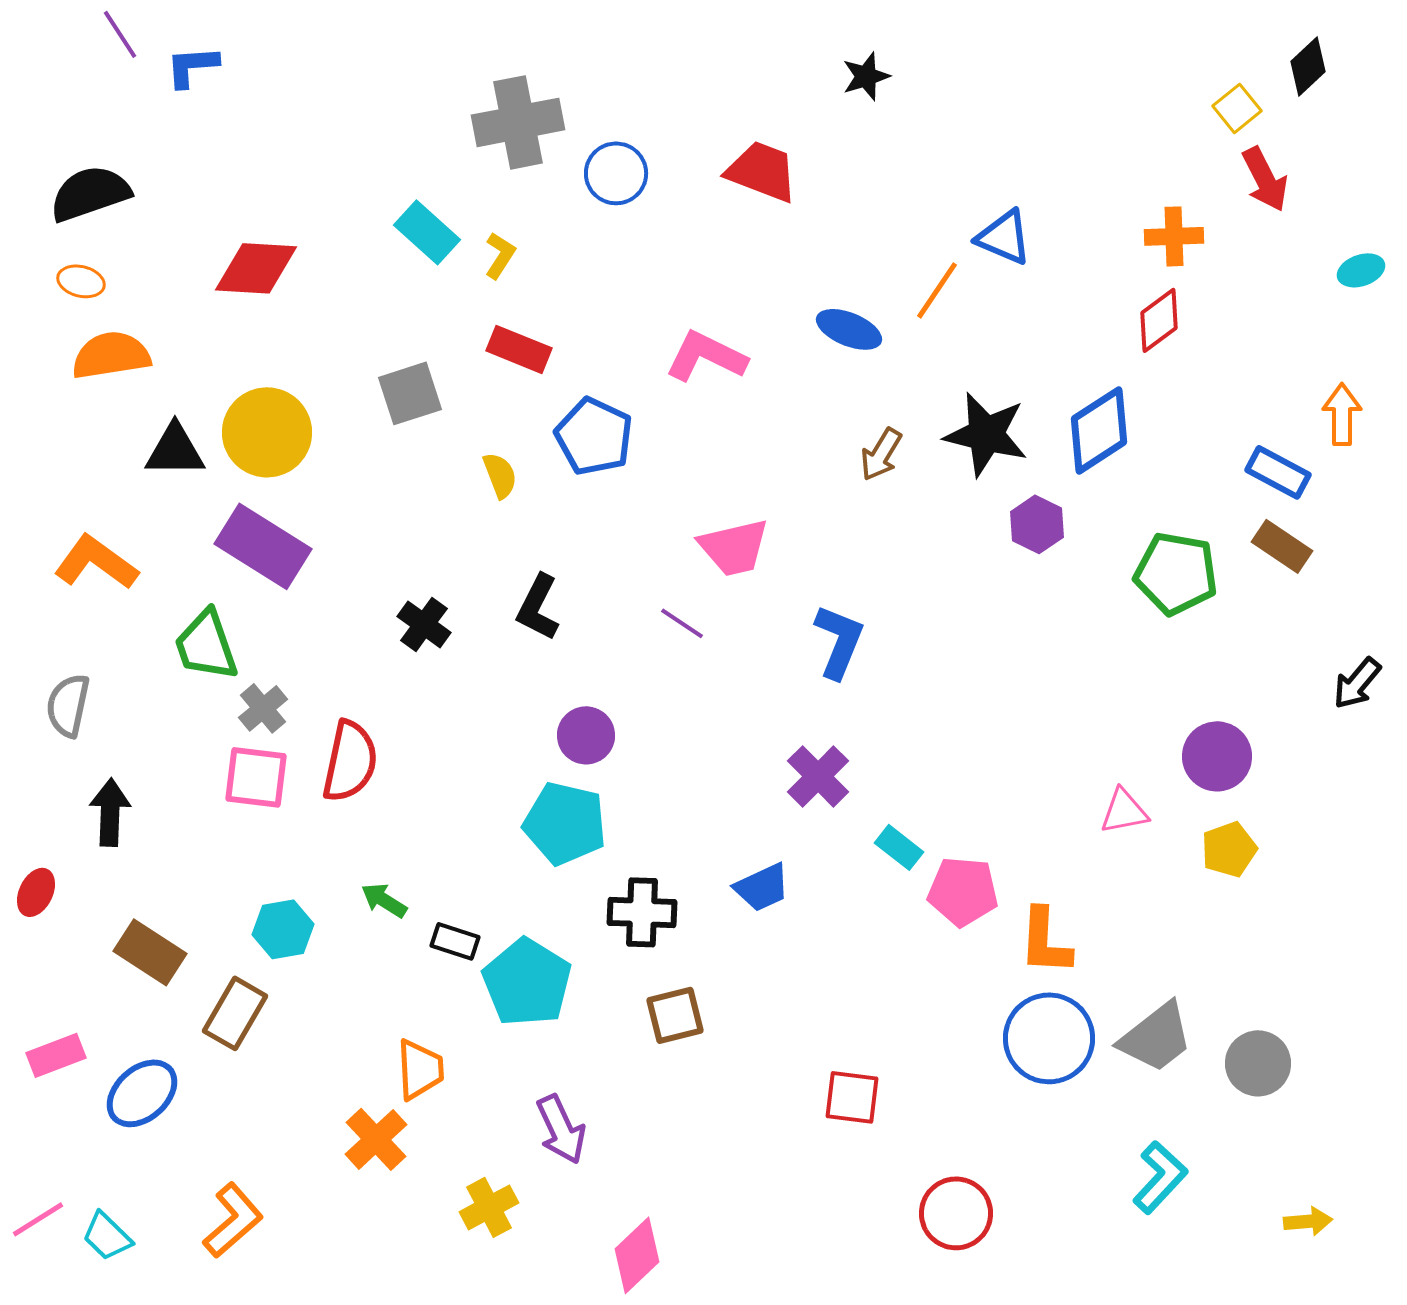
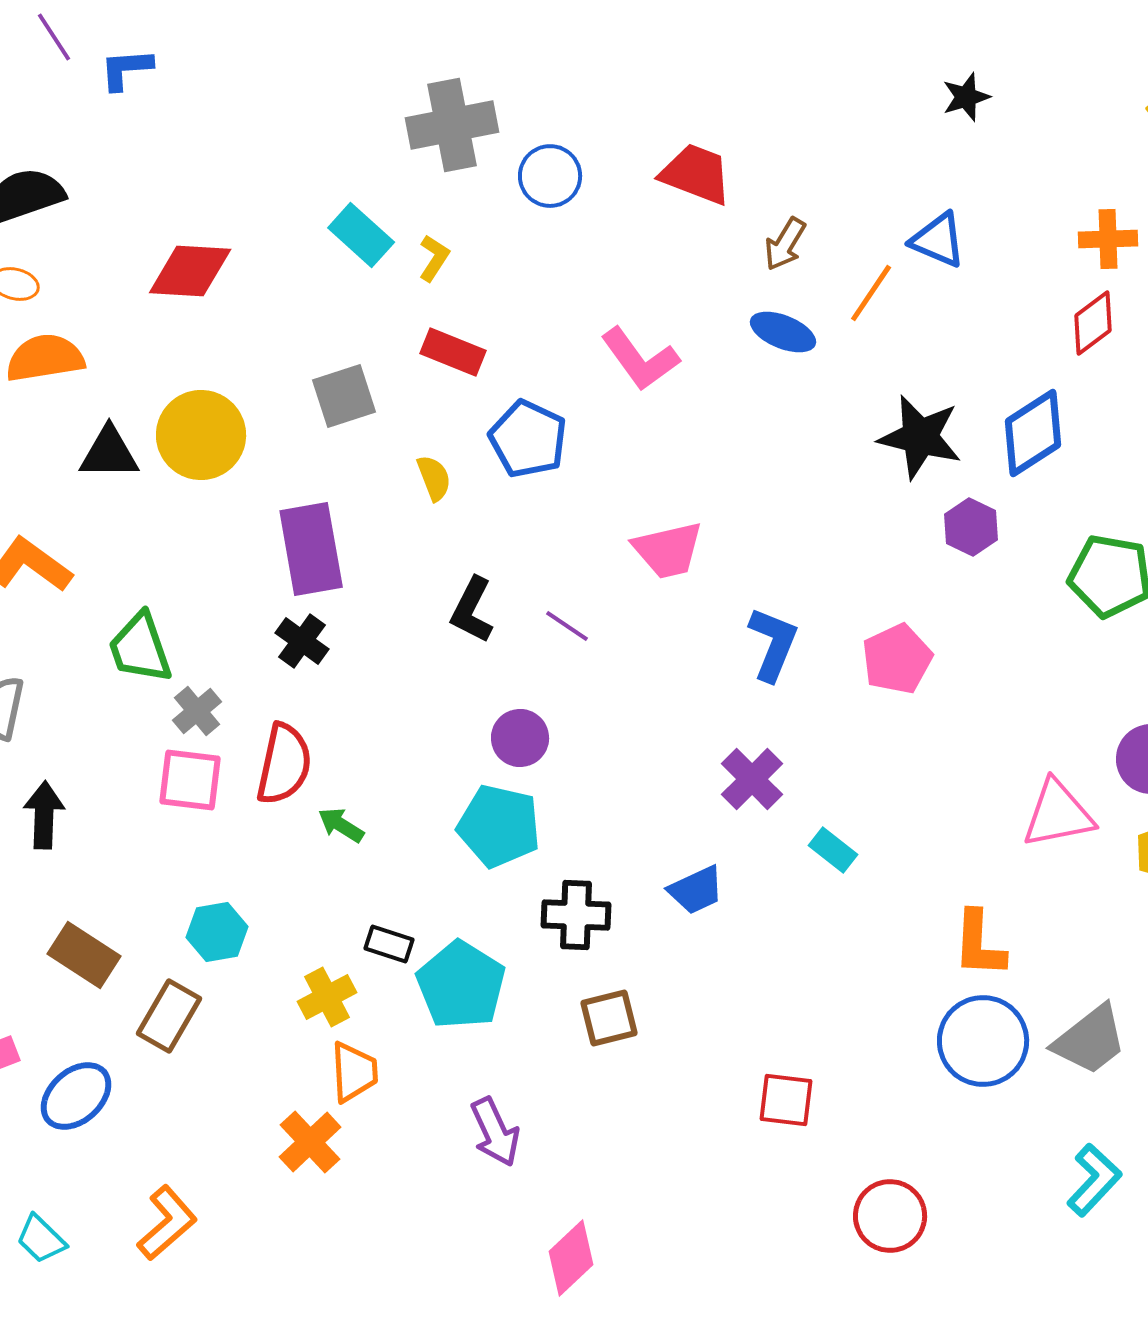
black star: (866, 76) -> (966, 97), moved
pink L-shape: (706, 356) -> (640, 359), turned -152
brown arrow: (881, 454) -> (785, 244), moved
purple rectangle: (263, 546) -> (311, 549), moved, turned 48
purple line: (682, 623) -> (567, 626), moved
black cross: (424, 624) -> (302, 641), moved
pink triangle: (1124, 811) -> (1058, 814), size x1.5
pink pentagon: (963, 891) -> (897, 659), moved, turned -30
green arrow: (384, 900) -> (341, 825), moved
yellow cross: (489, 1207) -> (327, 997), moved

